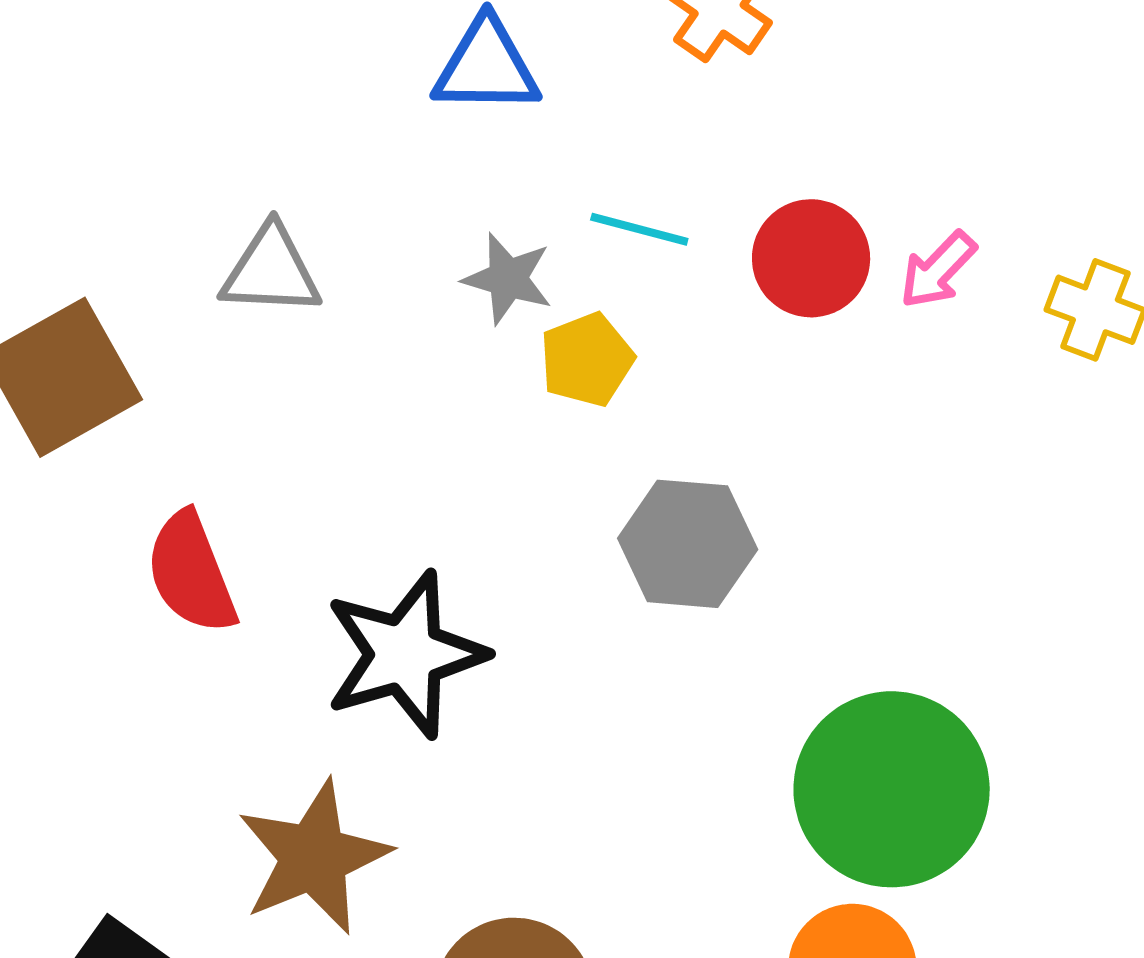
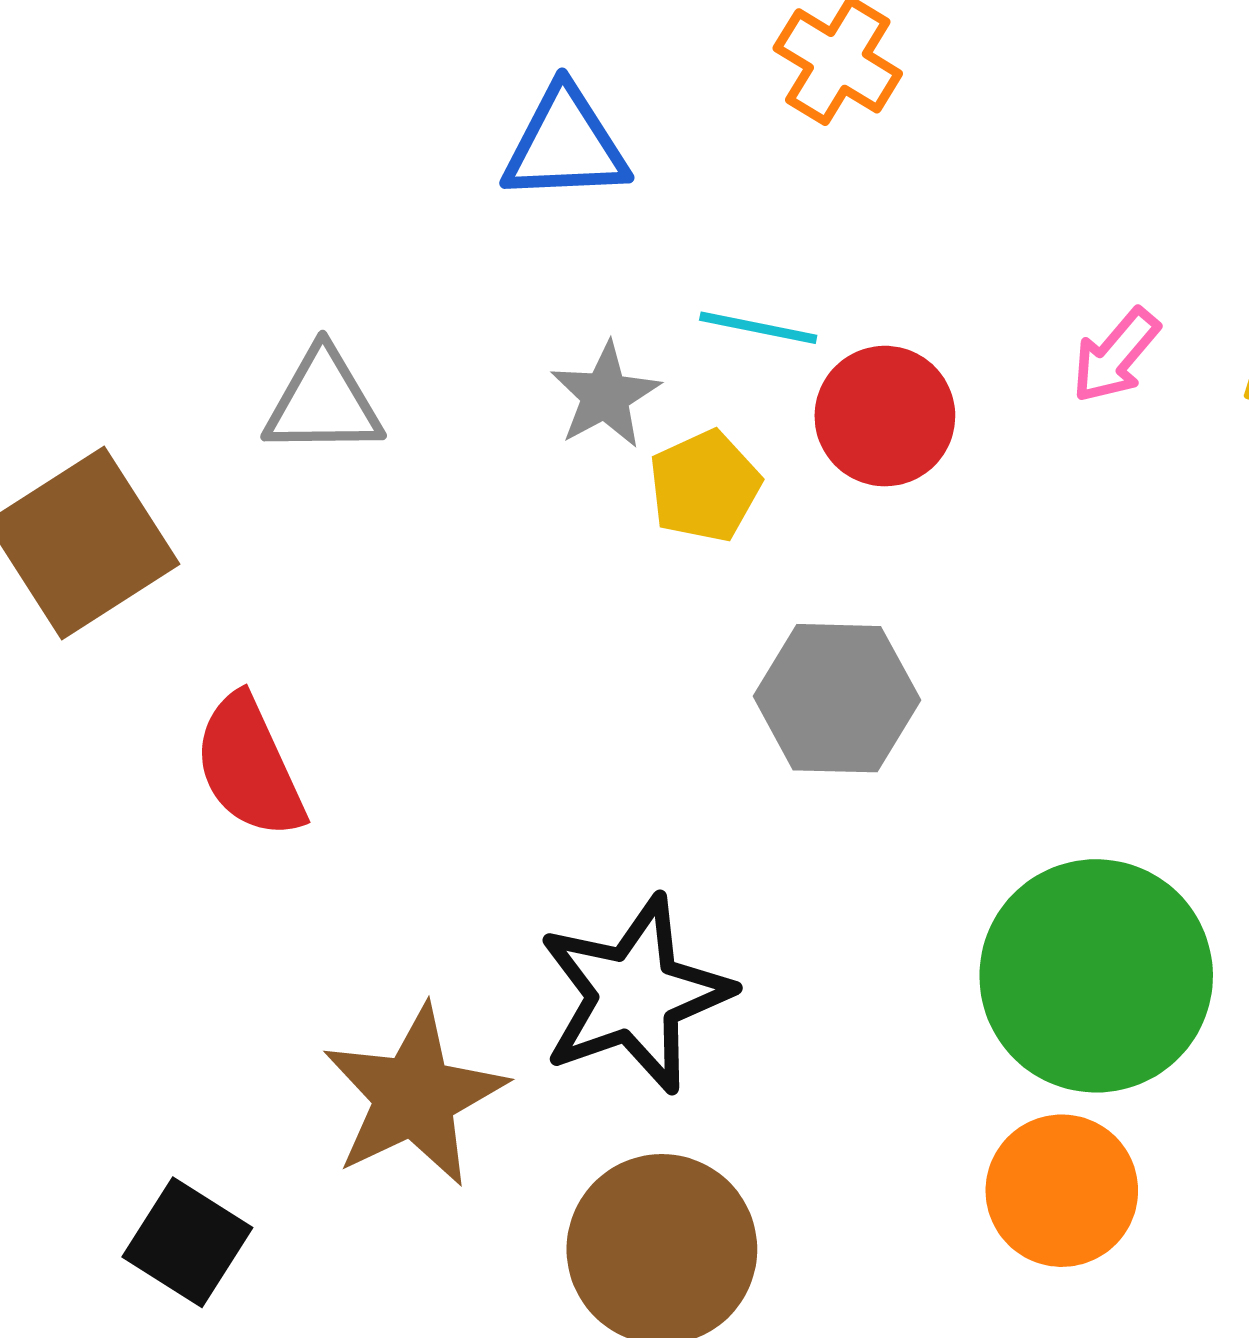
red circle: (811, 258) -> (885, 416), moved
gray star: (508, 279) -> (605, 395), turned 30
black star: (405, 654) -> (635, 994), moved

